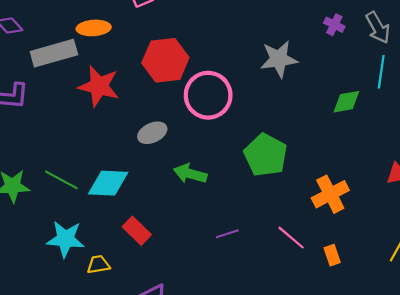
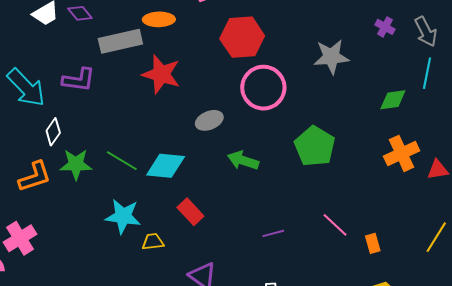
red hexagon: (165, 60) -> (242, 37), moved
orange cross: (330, 194) -> (402, 153), moved
purple line: (227, 234) -> (273, 233), moved

